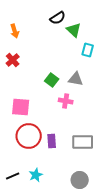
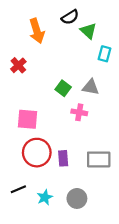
orange arrow: (15, 31) -> (37, 31), moved, size x1.5
black line: (13, 176) -> (18, 189), moved
gray circle: (80, 180) -> (77, 198), moved

